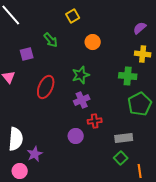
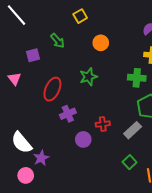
purple cross: (82, 100) -> (68, 114), moved
gray rectangle: (124, 138) -> (133, 130), moved, turned -36
white semicircle: (16, 139) -> (22, 143), turned 135

